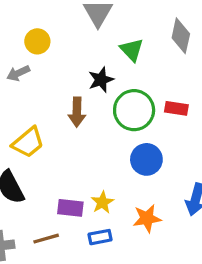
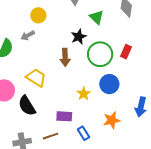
red rectangle: (176, 108) -> (126, 52), turned -72
yellow trapezoid: (28, 142) -> (36, 78), turned -105
yellow star: (102, 202) -> (84, 94), moved
blue rectangle: (100, 237) -> (84, 133), turned 72

